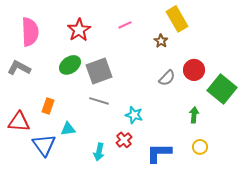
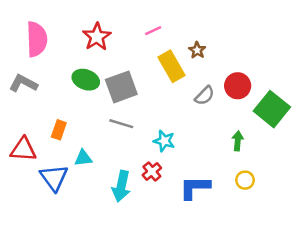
yellow rectangle: (177, 19) -> (172, 66), moved
green ellipse: (70, 65) -> (86, 80), turned 55
cyan arrow: (99, 152) -> (121, 186), size x1.4

